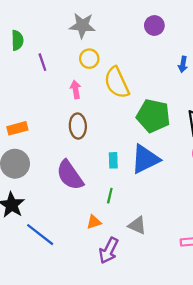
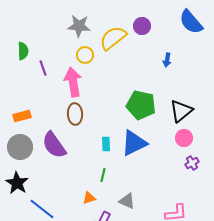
green semicircle: (17, 40) -> (23, 51), moved
purple line: (42, 62) -> (43, 68), moved
yellow semicircle: (117, 83) -> (113, 38), moved, turned 76
pink arrow: (76, 89) -> (73, 82), size x1.8
purple semicircle: (70, 175) -> (54, 145), moved

